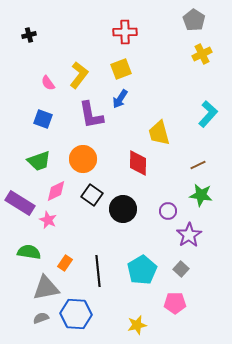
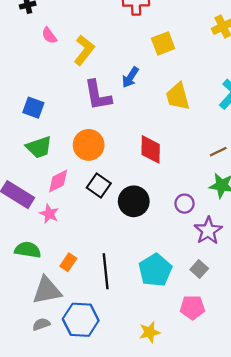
yellow square: (121, 69) -> (163, 43), moved
pink semicircle: (48, 83) -> (49, 35), moved
blue square: (43, 119) -> (33, 108), moved
yellow trapezoid: (159, 133) -> (178, 96), moved

